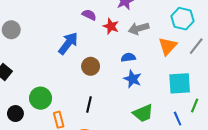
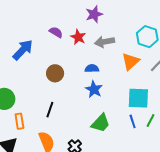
purple semicircle: (89, 15) -> (56, 32), moved
blue arrow: (68, 43) -> (23, 50), moved
green trapezoid: (143, 113) -> (101, 123), turned -30
blue line: (178, 119) -> (133, 121), moved

